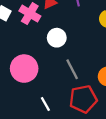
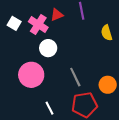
white circle: (57, 38) -> (48, 48), moved

